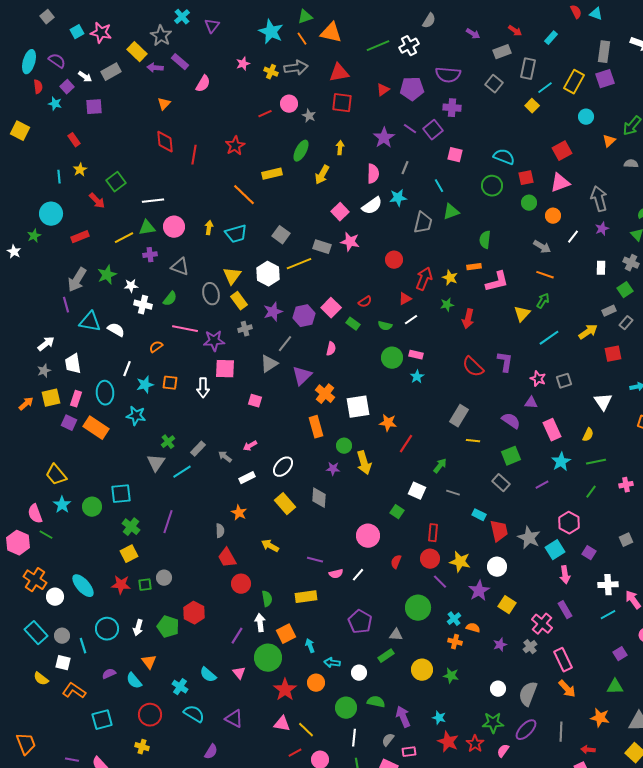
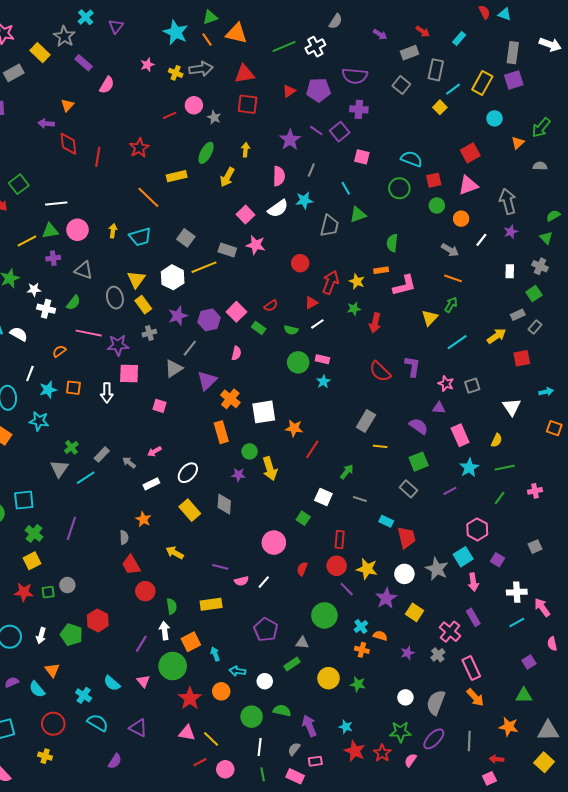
purple arrow: (155, 68) -> (46, 123), moved
gray star: (529, 538) -> (437, 569), moved

